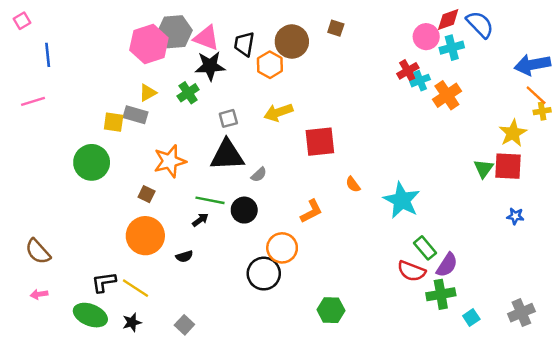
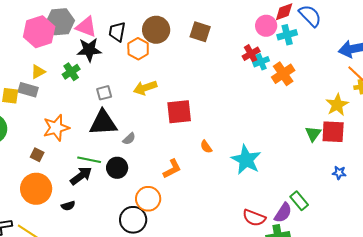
brown square: (336, 28) -> (200, 32), moved, size x1.5
black arrow: (200, 220) -> (81, 176), size x1.6
green rectangle: (425, 248) -> (299, 201), moved

